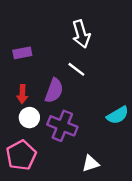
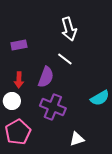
white circle: (29, 118) -> (12, 101), moved

